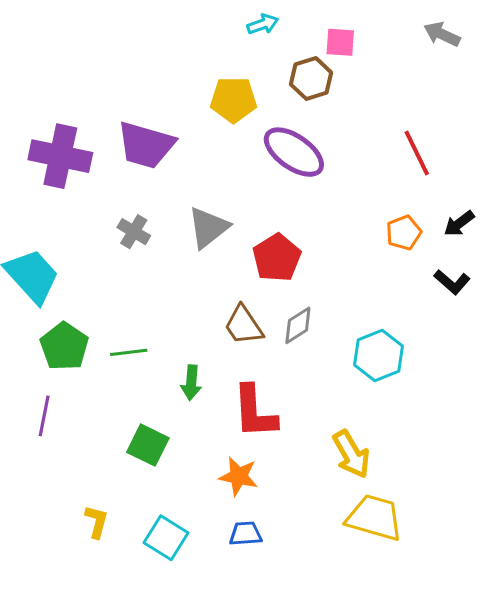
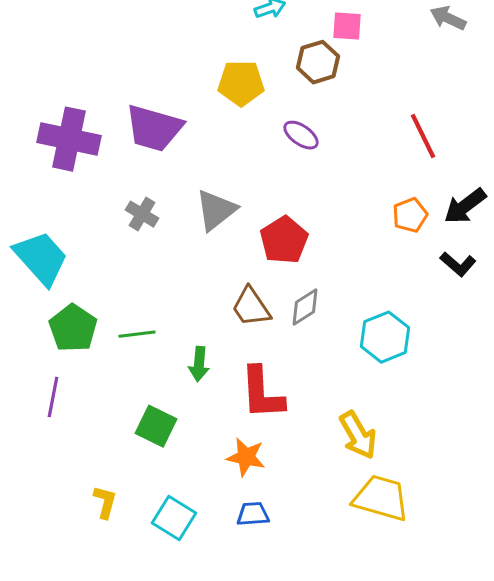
purple ellipse: (294, 152) -> (301, 135), size x0.6
black arrow: (459, 224) -> (465, 206), size x1.4

